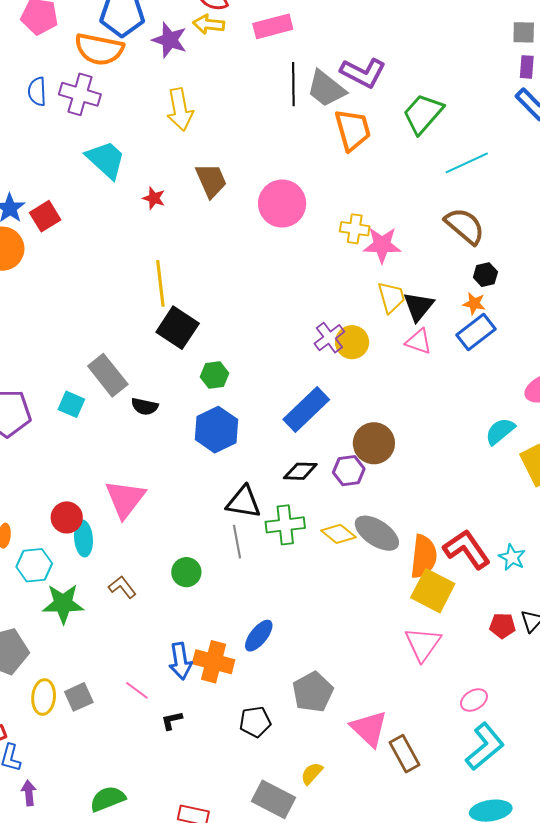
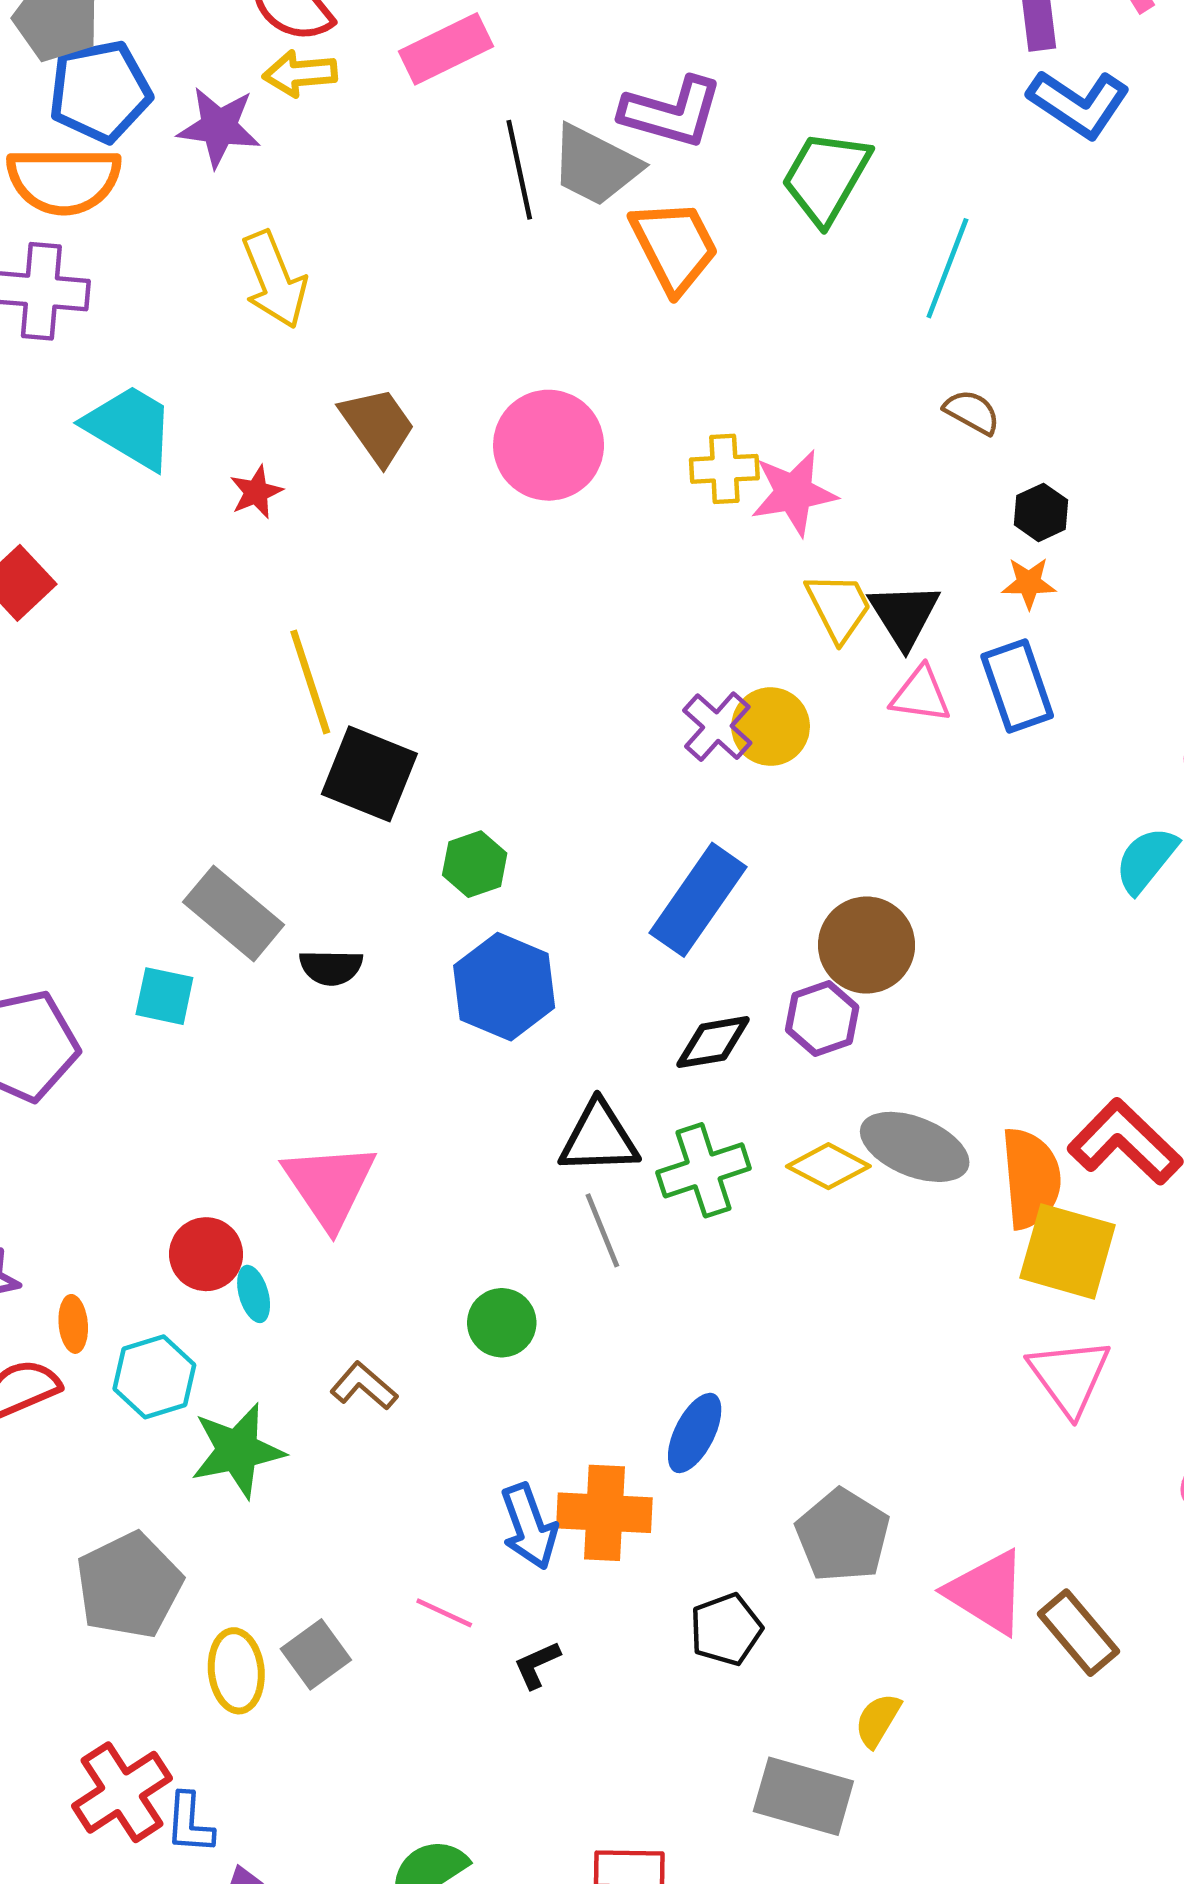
cyan line: (467, 163) -> (947, 268), turned -33
red star: (154, 198) -> (256, 492), turned -30
brown semicircle: (465, 226) -> (972, 412), size x0.6
blue rectangle: (476, 332) -> (1017, 686), moved, turned -60
cyan ellipse: (83, 538) -> (254, 1294), size x0.7

